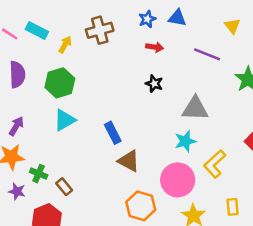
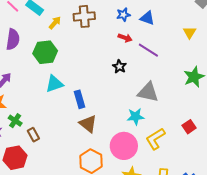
purple line: (207, 54) -> (148, 50), moved
cyan triangle: (65, 120) -> (54, 84), moved

